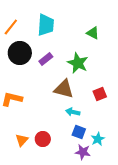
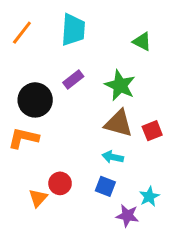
black circle: (20, 53) -> (35, 100), moved
brown triangle: (64, 89) -> (119, 123), moved
blue square: (79, 132) -> (105, 186), moved
red circle: (43, 139) -> (60, 183), moved

